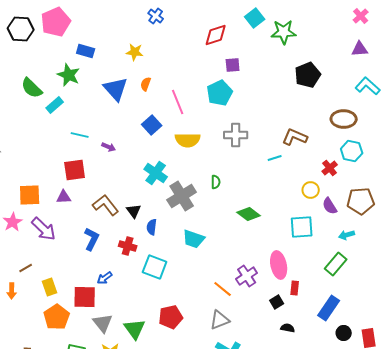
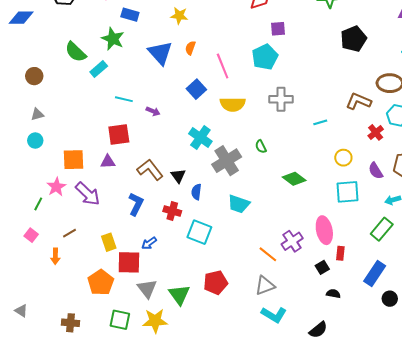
brown L-shape: (295, 137) -> (359, 101), moved
green semicircle: (216, 182) -> (261, 147), turned 152
yellow circle: (311, 190) -> (343, 158), moved
yellow rectangle: (50, 287) -> (109, 242), moved

